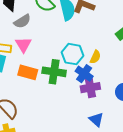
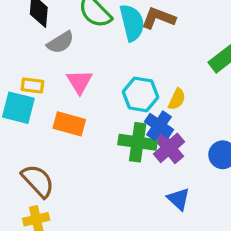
pink triangle: (23, 45) -> (79, 82), moved
green cross: (54, 72) -> (138, 142), moved
purple cross: (90, 88) -> (169, 148), turned -30

